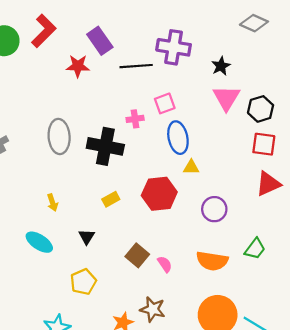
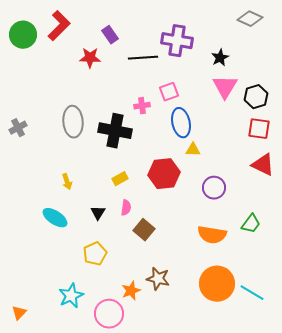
purple rectangle: (100, 41) -> (110, 35), size x0.7
red triangle: (268, 184) -> (263, 165), turned 50
pink semicircle: (165, 264) -> (126, 208), moved, turned 42

